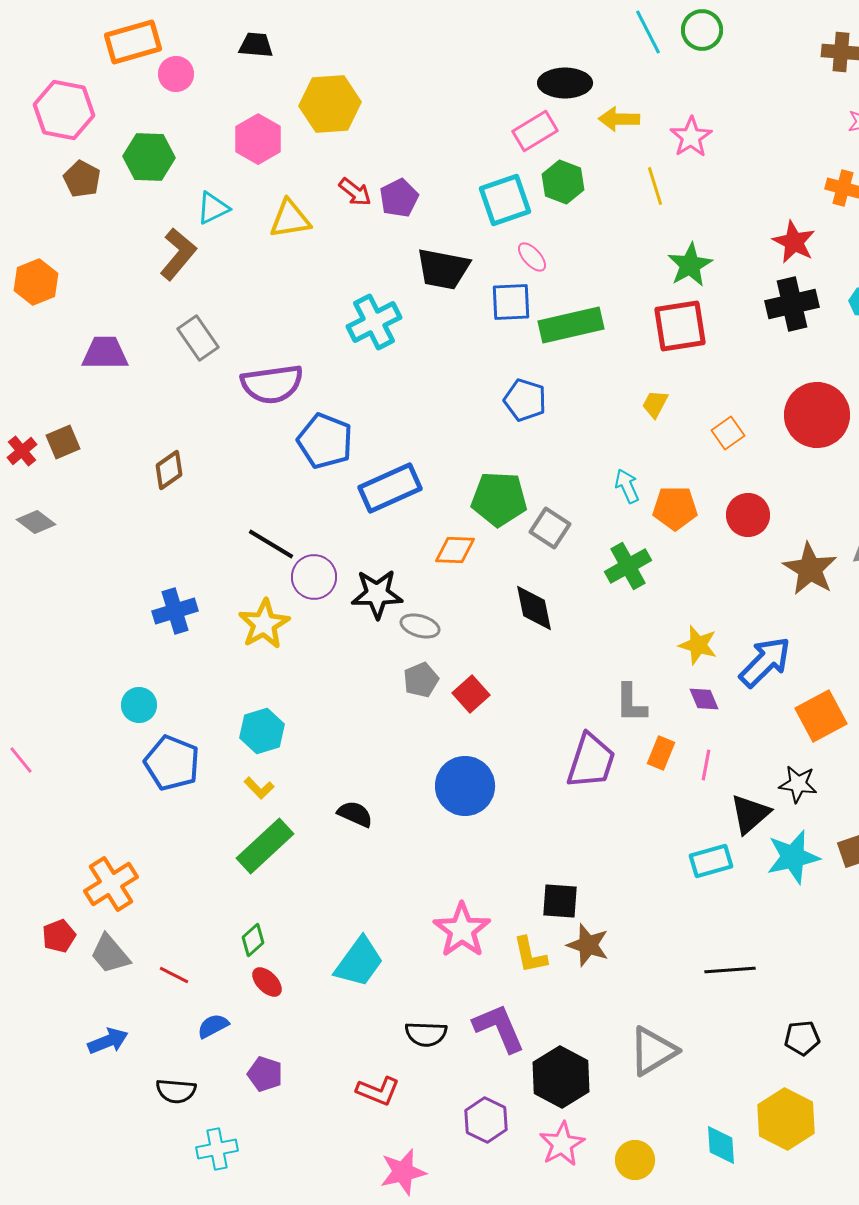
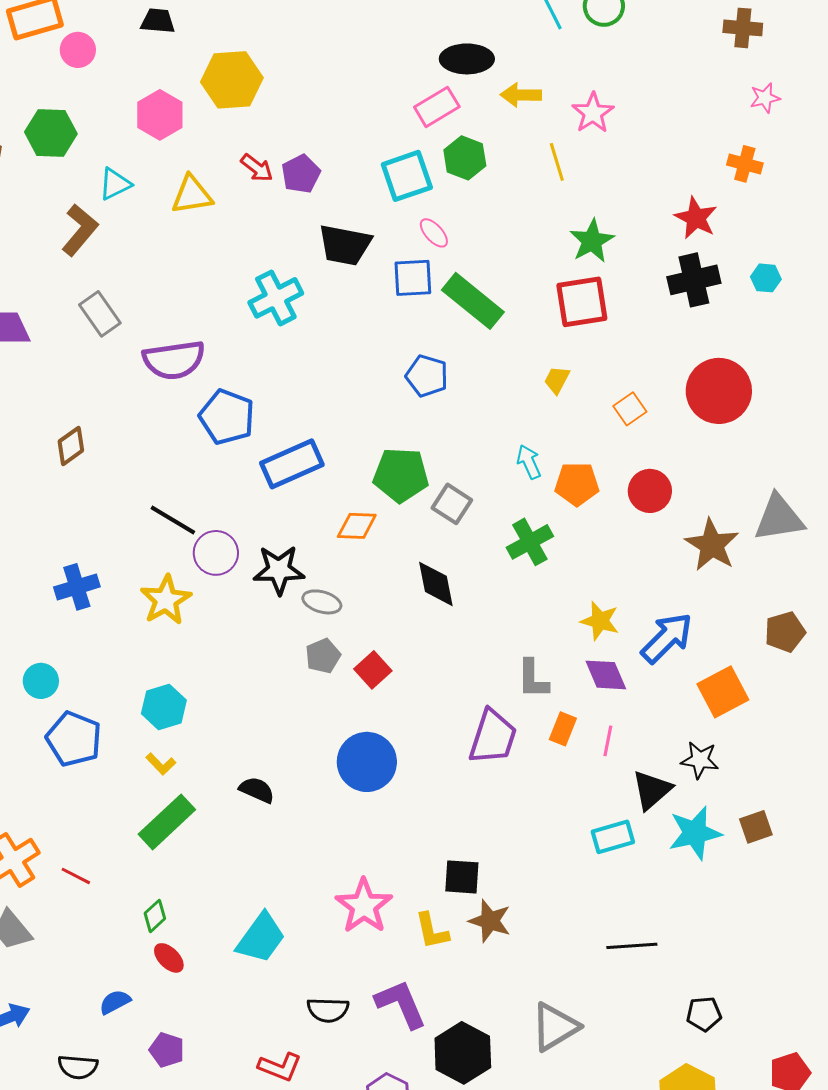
green rectangle: (571, 325) -> (473, 301), turned 52
purple diamond: (704, 699) -> (606, 675), size x1.4
red line: (174, 975) -> (76, 876), moved

